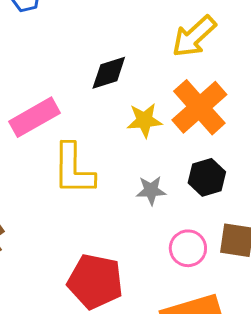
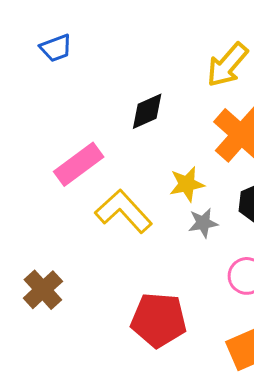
yellow star: (144, 120) -> (187, 184), moved
yellow L-shape: (73, 169) -> (124, 211), turned 144

